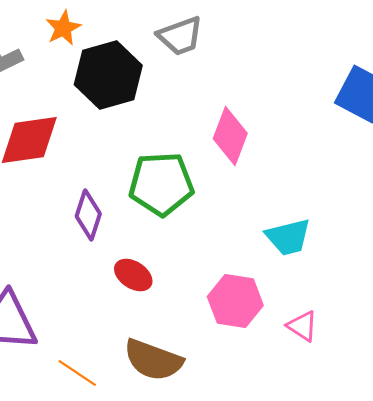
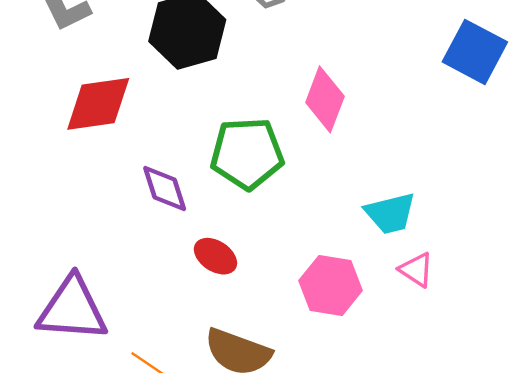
purple diamond: (88, 215) -> (165, 188), turned -36
pink triangle: (302, 326) -> (416, 270), moved

